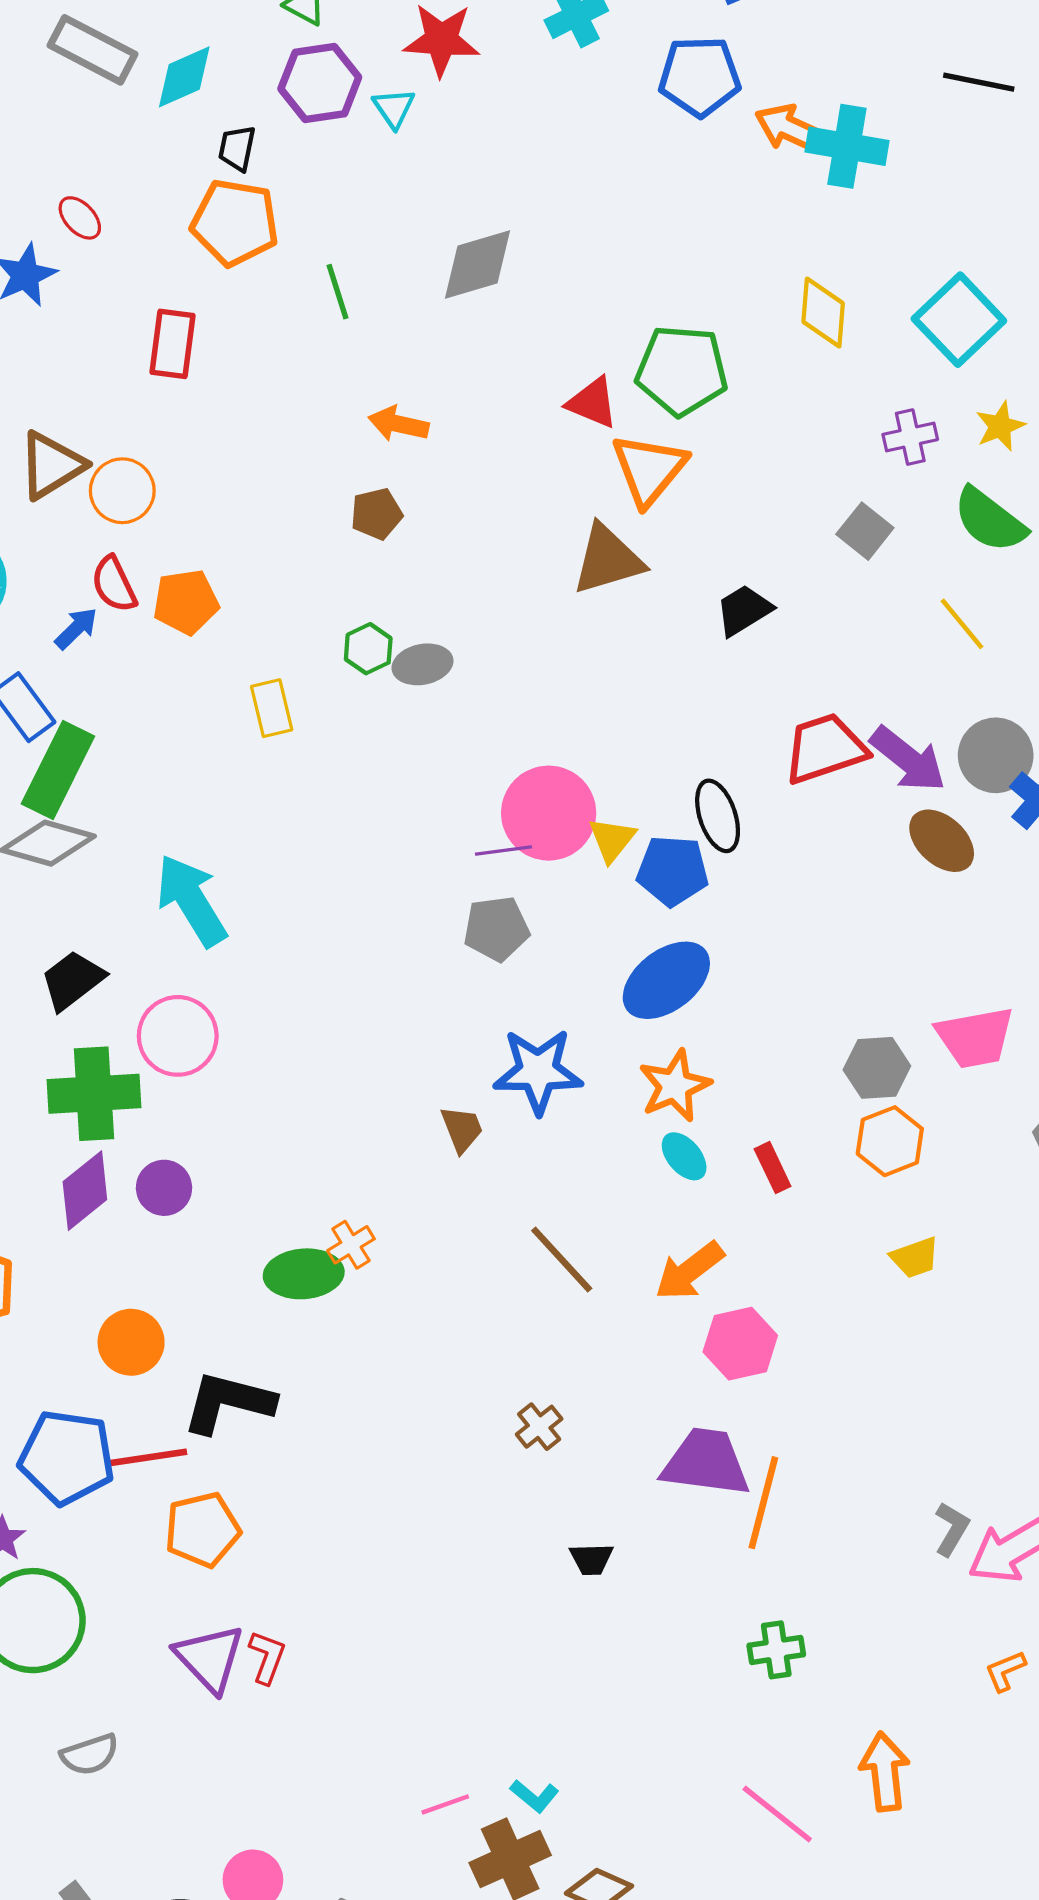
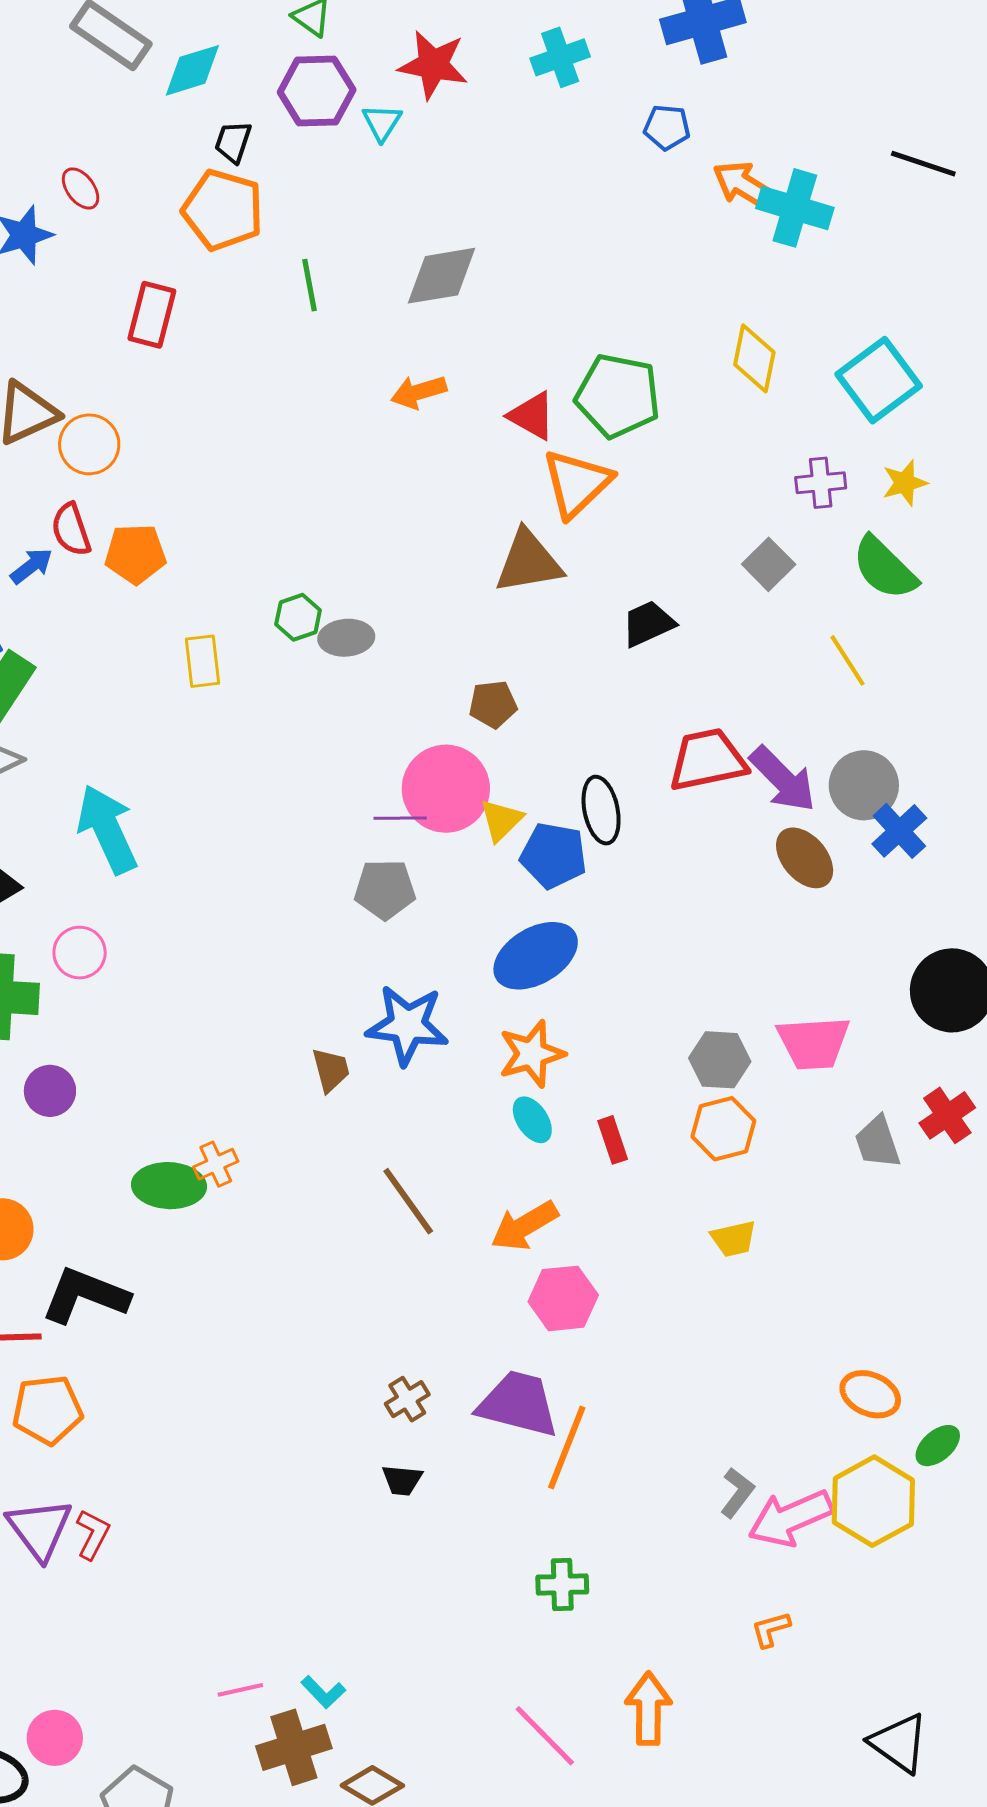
blue pentagon: (700, 76) -> (667, 127), size x0.6
orange arrow: (398, 424) -> (419, 392), moved, turned -36
brown pentagon: (377, 514) -> (493, 704), moved
pink circle: (178, 1036) -> (80, 953), size x0.7
brown cross: (539, 1427) -> (407, 1399), moved

